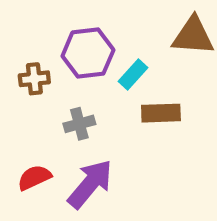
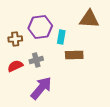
cyan rectangle: (133, 74) -> (61, 37), turned -32
red semicircle: (34, 177) -> (15, 66), moved

